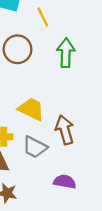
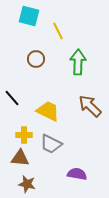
brown circle: (17, 49) -> (36, 59), size x0.7
brown arrow: (65, 130) -> (90, 106), moved, turned -30

